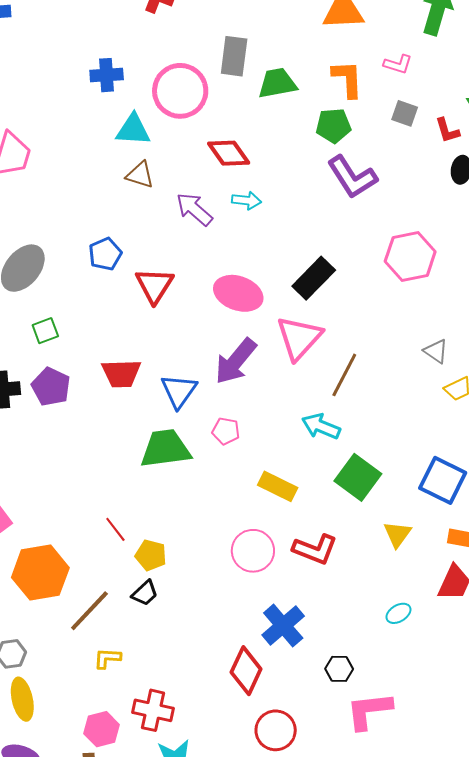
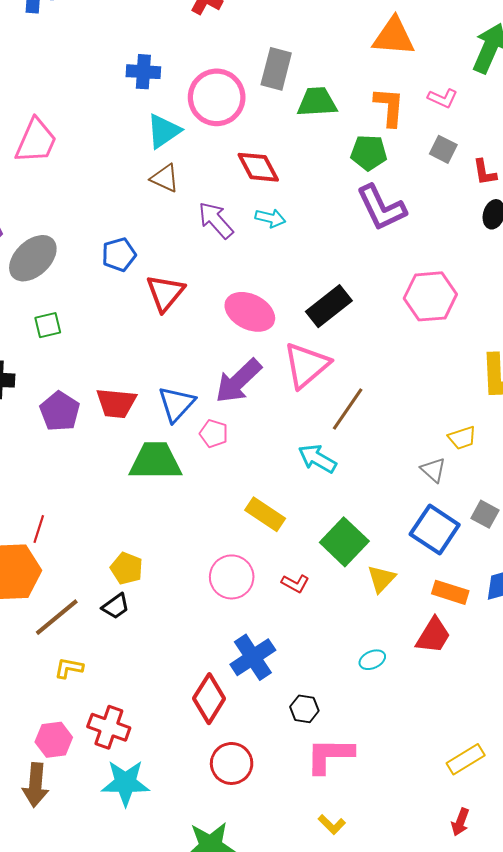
cyan triangle: (133, 130) -> (164, 131), turned -45
gray triangle: (436, 351) -> (433, 470), moved
red trapezoid: (121, 373) -> (116, 403), moved
purple pentagon: (51, 387) -> (60, 411), moved
pink pentagon: (226, 431) -> (214, 434), moved
green square: (358, 477) -> (344, 542), moved
red line: (115, 529) -> (39, 529), moved, turned 48
red L-shape: (315, 549) -> (295, 583), size x0.6

